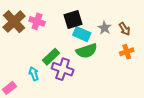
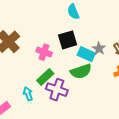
pink cross: (37, 21) -> (44, 52), moved
cyan rectangle: (82, 34) -> (86, 54), moved

